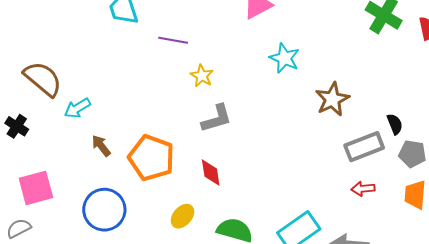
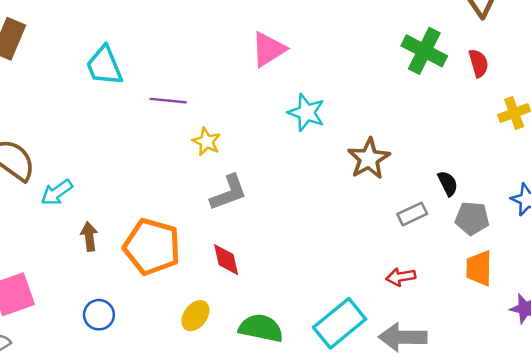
brown arrow: (101, 146) -> (89, 236), turned 35
gray rectangle: (364, 147) -> (412, 214), size x0.6
red arrow: (363, 189) -> (401, 277), moved
blue circle: (104, 210) -> (99, 315), size x0.6

